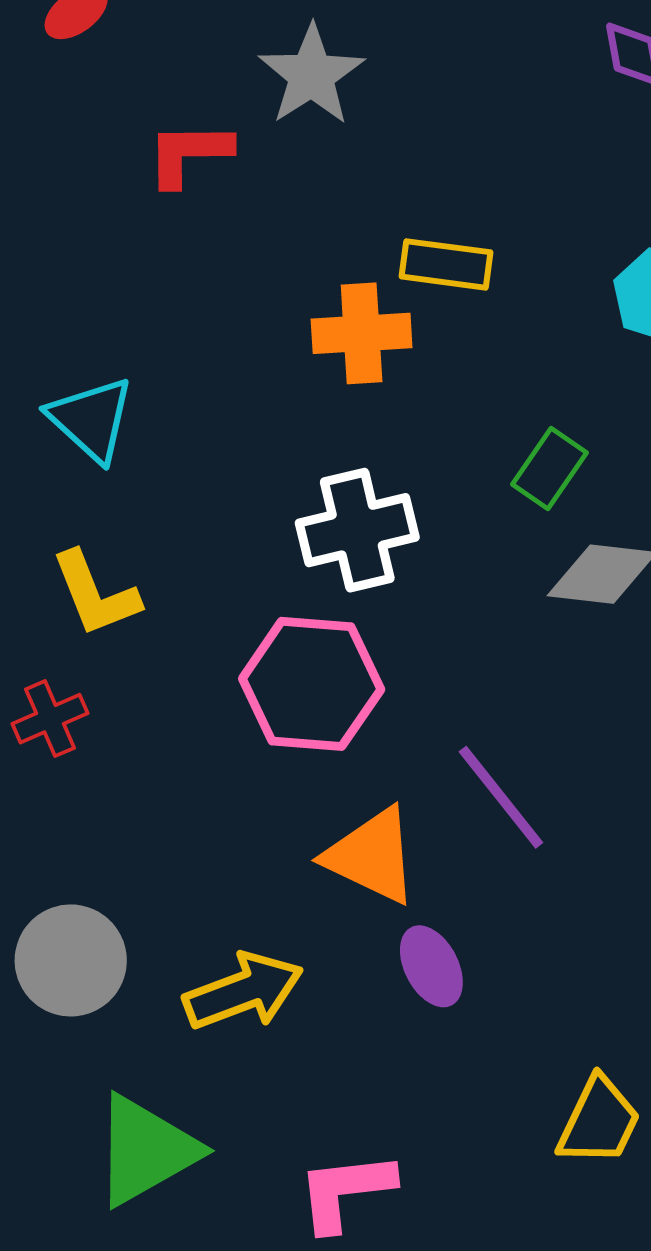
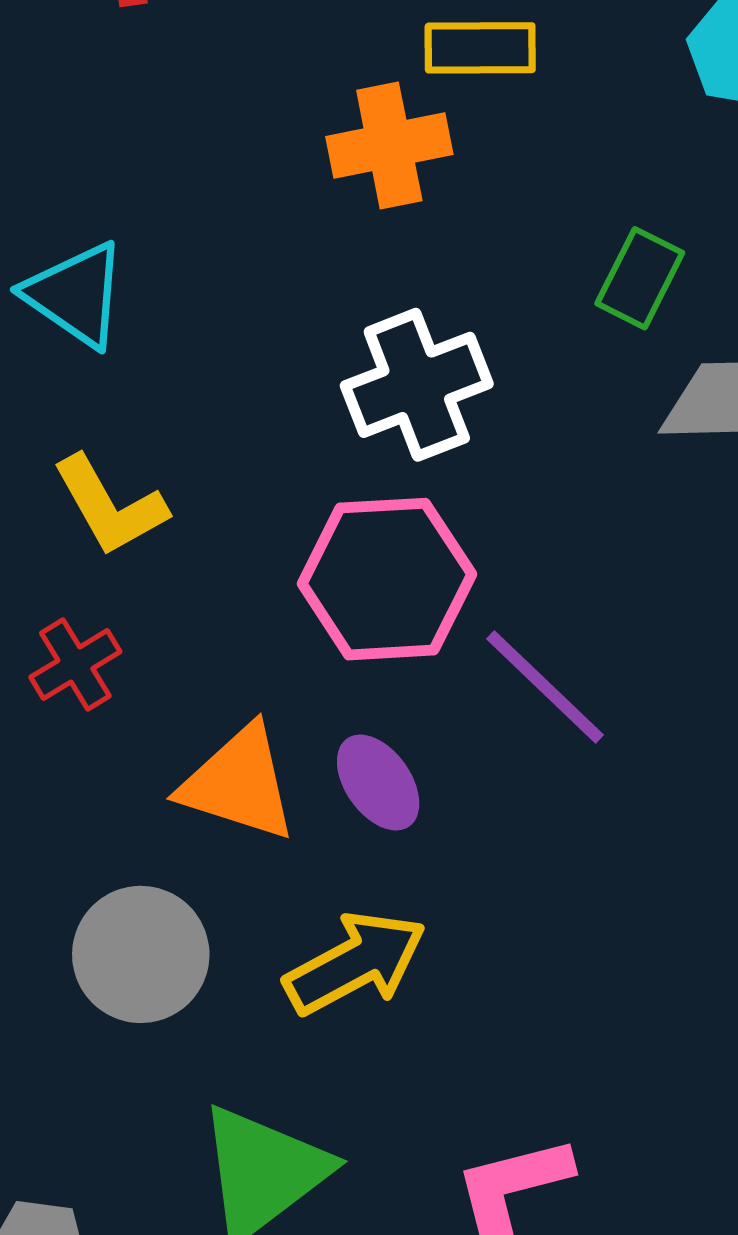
purple line: (501, 797) -> (545, 687), moved
orange triangle: (371, 856) -> (239, 783), moved
purple ellipse: (431, 966) -> (378, 783), moved

